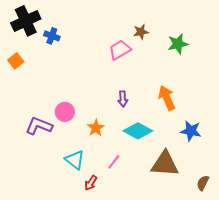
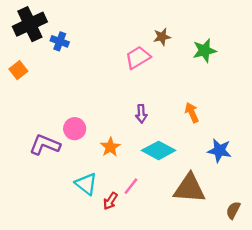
orange arrow: (167, 98) -> (192, 113), size x0.7
red arrow: (91, 183) -> (110, 201), moved

